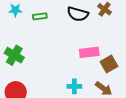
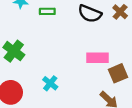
cyan cross: (74, 86) -> (50, 83), moved, turned 32

